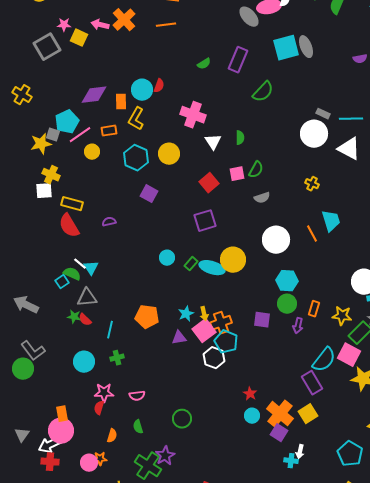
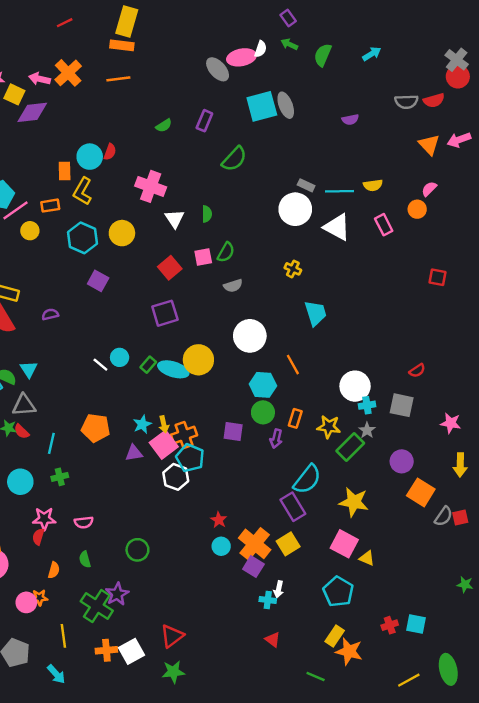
purple rectangle: (238, 60) -> (204, 121), size x0.7
purple diamond: (94, 95) -> (32, 112), moved
orange line: (312, 234) -> (293, 365), moved
white line: (80, 264) -> (100, 365), moved
pink square: (349, 355) -> (344, 544), moved

